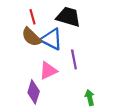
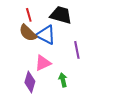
purple line: (74, 59) -> (77, 50), moved
green arrow: (90, 97) -> (63, 80), moved

